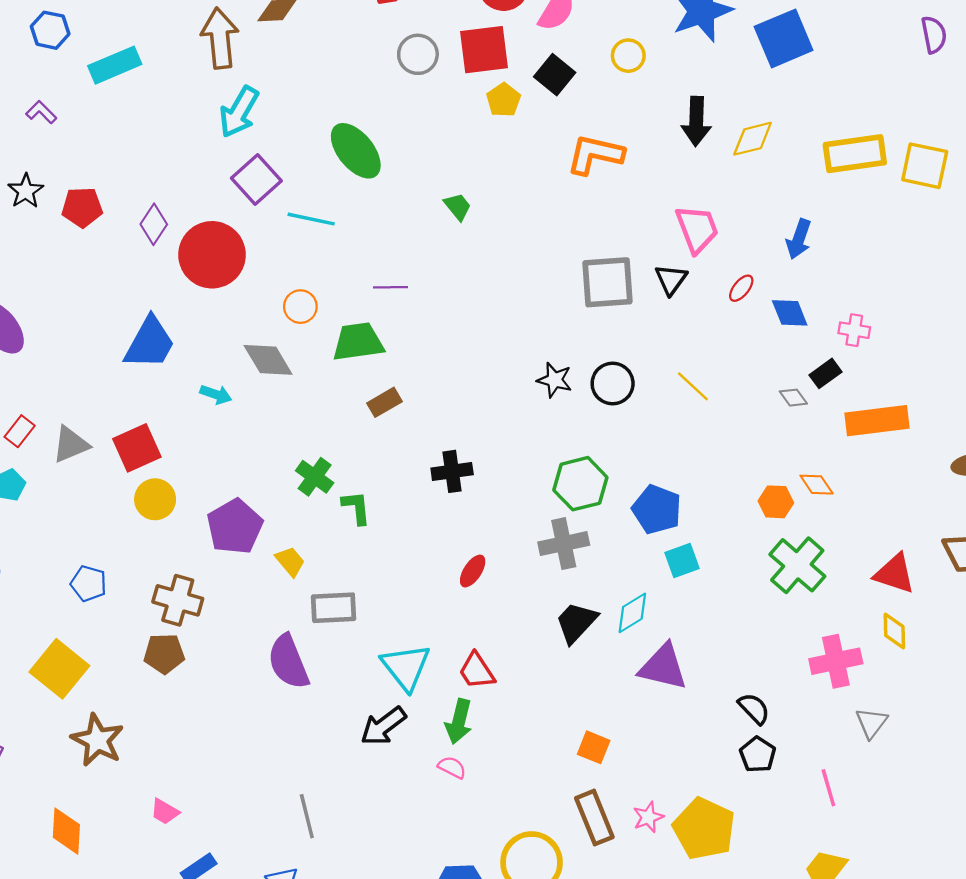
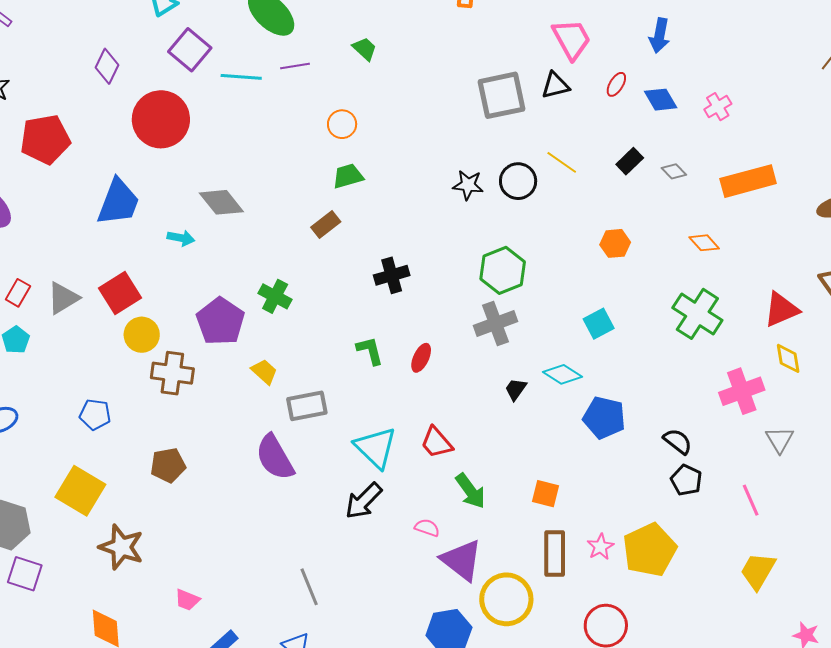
red pentagon: (82, 207) -> (45, 139), moved, size x1.4
purple diamond: (154, 224) -> (107, 66), moved
black triangle: (671, 280) -> (555, 85), turned 48
purple line: (390, 287) -> (295, 66), moved
orange circle: (300, 307) -> (342, 124), moved
pink cross: (854, 330) -> (718, 107), turned -32
green trapezoid: (358, 342) -> (348, 176), moved, size x0.7
black rectangle: (826, 373) -> (630, 161), moved
yellow line: (693, 386) -> (562, 162), moved
orange hexagon: (776, 502) -> (615, 243), moved
green L-shape: (356, 508) -> (370, 351), moved
blue pentagon: (657, 509) -> (604, 418), moved
purple pentagon: (235, 527) -> (220, 321), moved
red triangle: (894, 574) -> (781, 310), turned -33
brown cross: (178, 600) -> (172, 373), moved
cyan diamond: (632, 613) -> (562, 374), turned 72
black trapezoid: (576, 622) -> (516, 389), size x0.6
purple triangle: (663, 667) -> (462, 560), moved, turned 33
green arrow: (459, 721) -> (470, 491), moved, turned -42
brown rectangle: (594, 818) -> (555, 554), turned 30
yellow pentagon: (704, 829) -> (649, 550), turned 30

